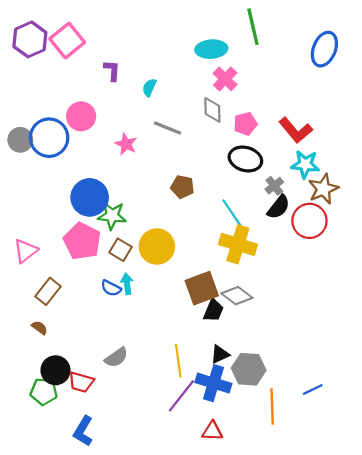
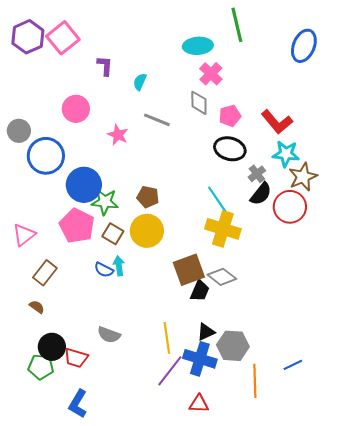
blue circle: (49, 138) -> (46, 156), moved
brown pentagon: (182, 187) -> (148, 197), moved
gray semicircle: (116, 357) -> (109, 335), turned 55

